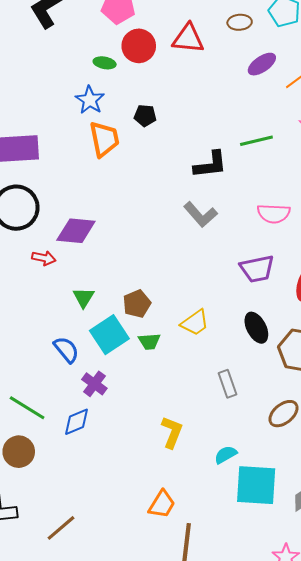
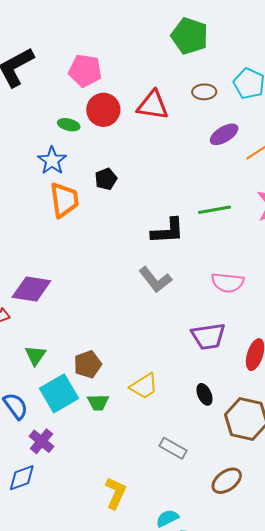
black pentagon: (145, 116) -> (106, 179), turned -30
black ellipse: (256, 328) -> (204, 394), size x0.7
gray rectangle: (228, 384) -> (173, 448), turned -44

